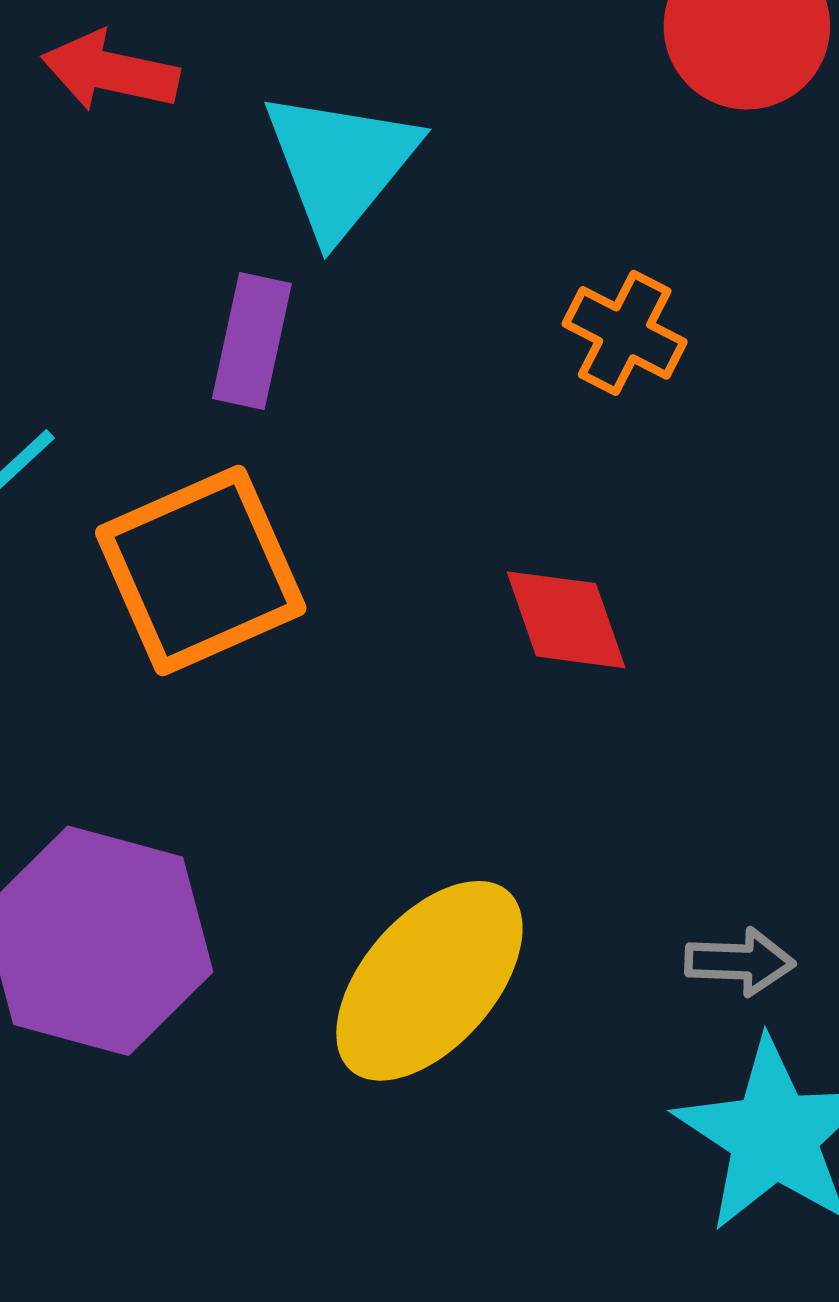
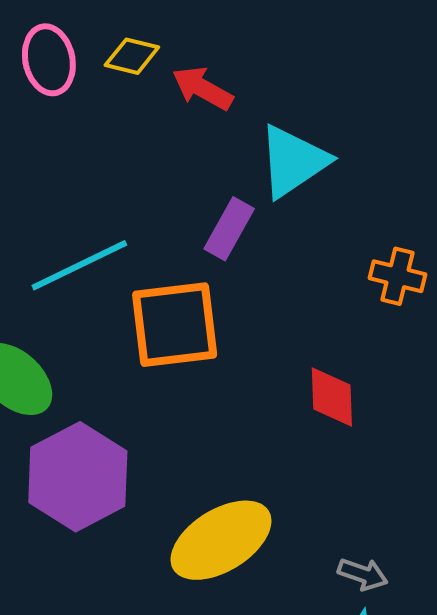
orange cross: (625, 333) -> (398, 276), turned -30

